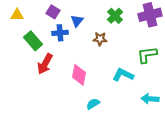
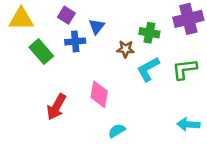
yellow triangle: (17, 15) -> (21, 19), size x1.5
green cross: (115, 16) -> (149, 33), moved, turned -35
red arrow: (45, 64) -> (56, 107), moved
cyan L-shape: (123, 75) -> (148, 69), moved, turned -55

